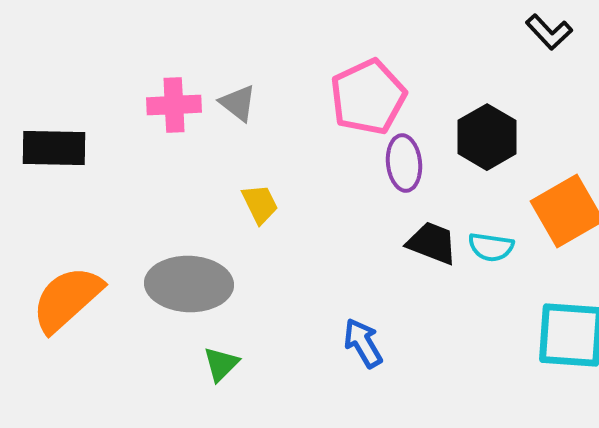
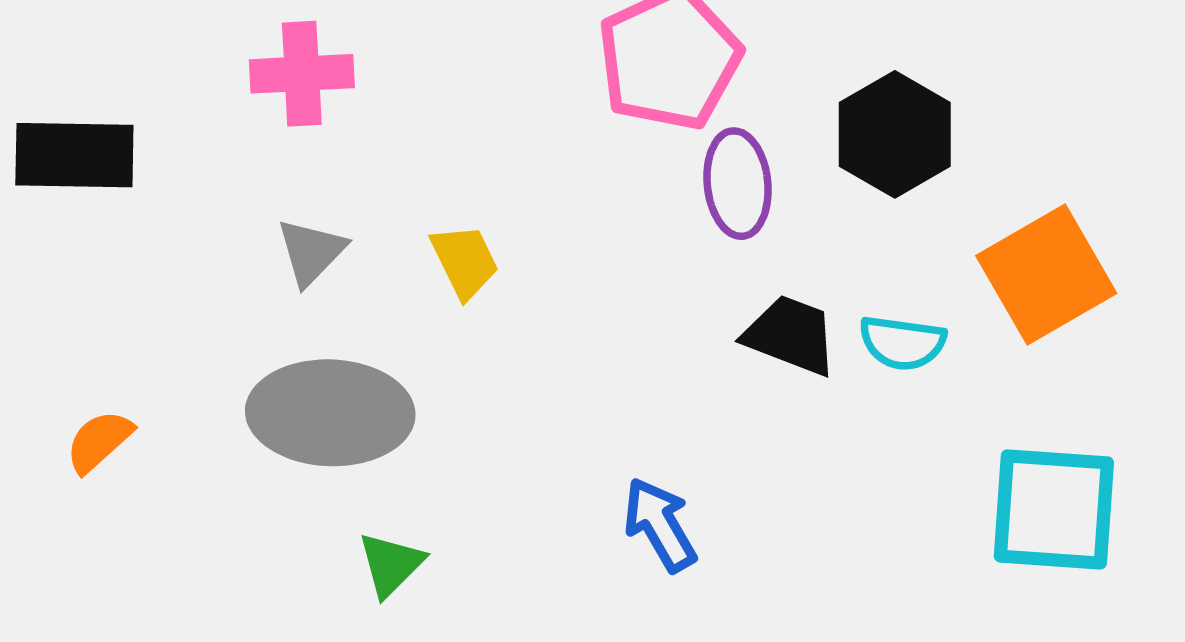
gray triangle: (238, 103) -> (311, 252), moved, turned 36
orange semicircle: (67, 299) -> (99, 441), size x0.5

